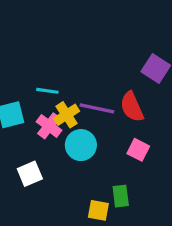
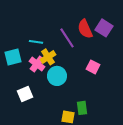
red semicircle: (132, 107) -> (85, 29), moved
purple line: (97, 108) -> (67, 38), moved, turned 45
pink square: (138, 150) -> (93, 67), moved

